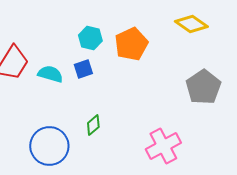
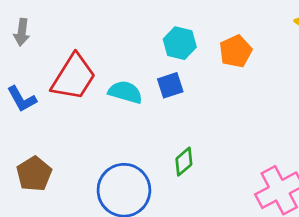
orange pentagon: (131, 44) -> (236, 51), size x0.7

